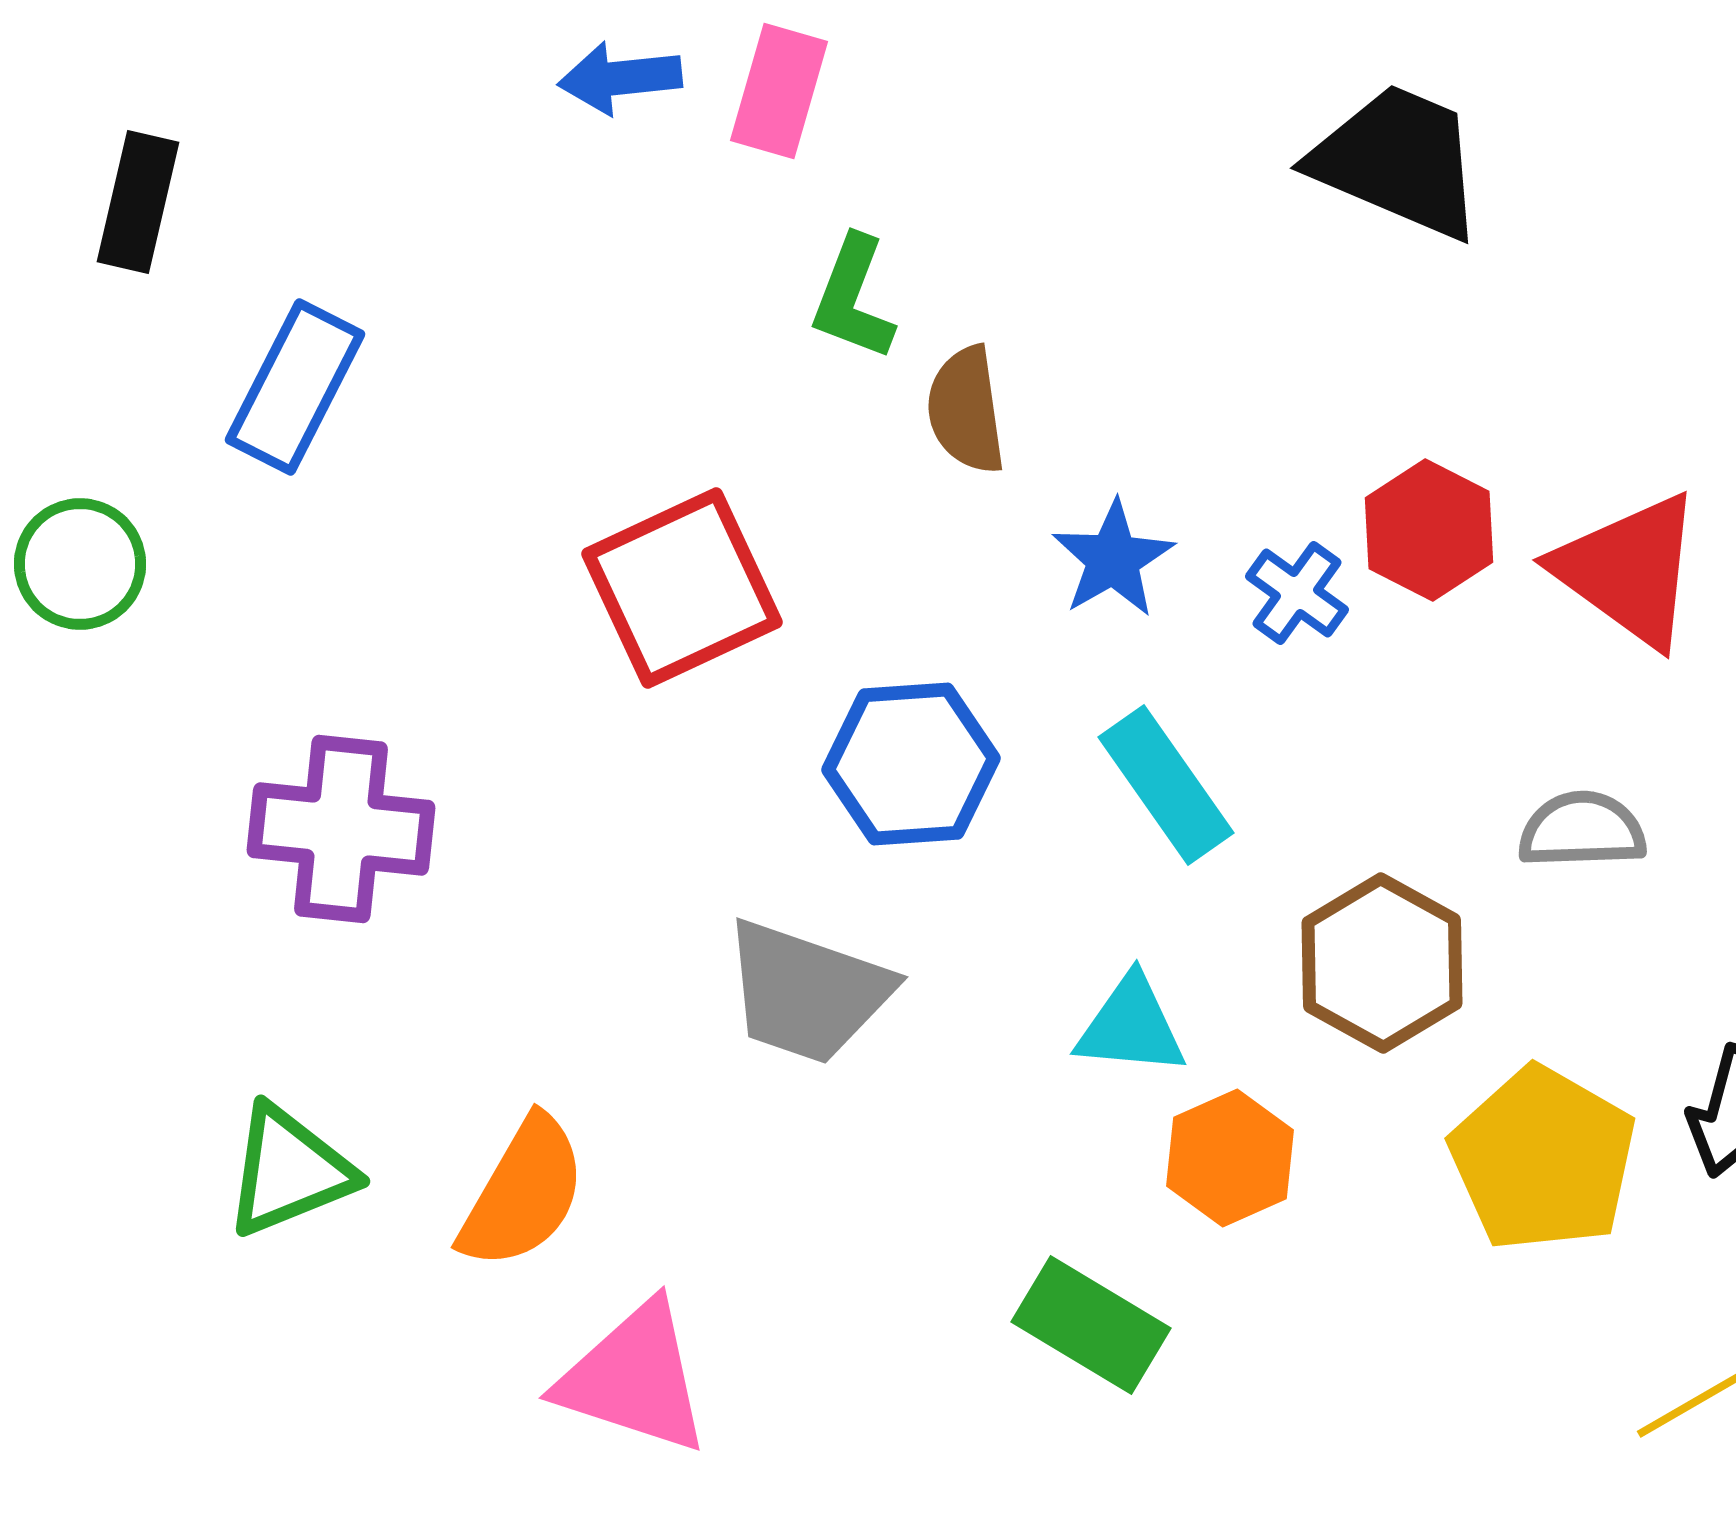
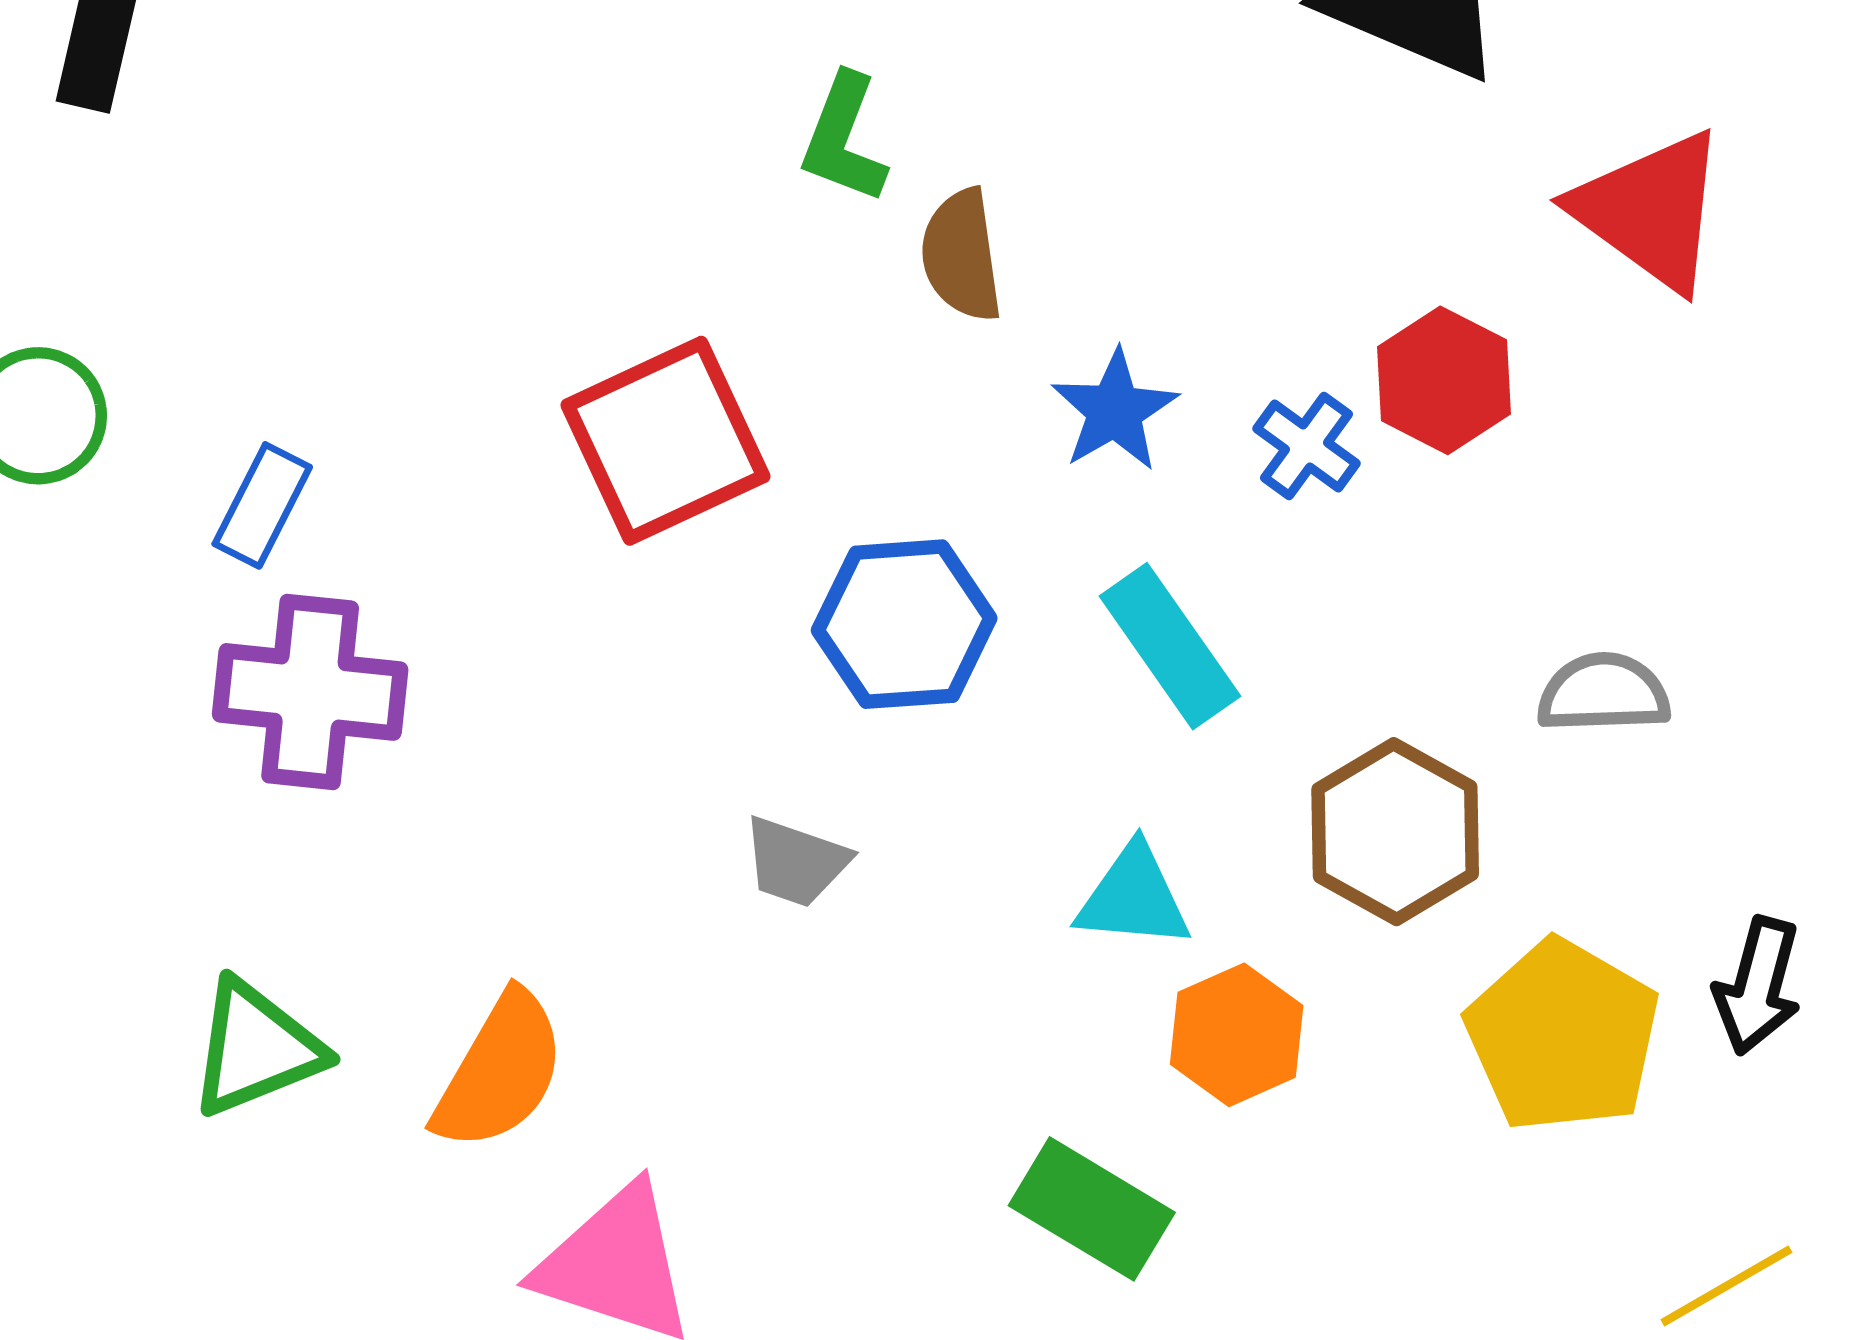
blue rectangle: (295, 387) -> (262, 505), moved, size x0.7
red triangle: (1629, 570) -> (1650, 210), moved
gray trapezoid: (807, 992) -> (796, 862), size x0.6

